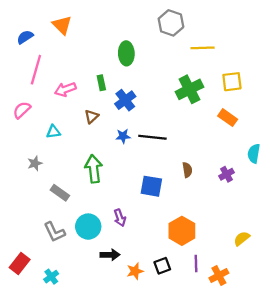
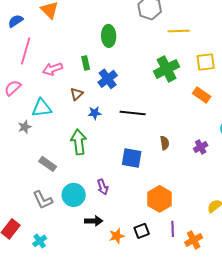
cyan triangle: (53, 132) -> (42, 108), size x1.5
blue star: (123, 136) -> (95, 113), moved
gray star: (35, 163) -> (25, 127), moved

